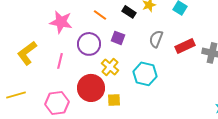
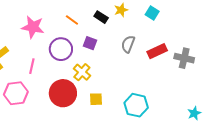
cyan hexagon: (145, 74) -> (136, 105), moved
yellow square: (114, 100) -> (96, 99), moved
pink hexagon: (57, 103) -> (16, 93), moved

